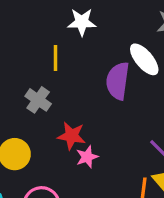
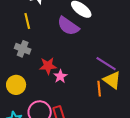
purple semicircle: (118, 81) -> (68, 26), turned -50

